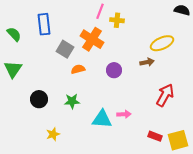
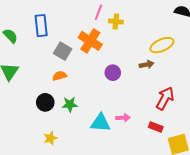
orange semicircle: (78, 69) -> (60, 76), moved
black circle: (39, 99) -> (45, 102), moved
red rectangle: (155, 136) -> (156, 127), moved

